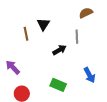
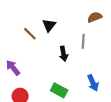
brown line: (26, 34) -> (30, 34), turned -40
black arrow: (59, 50) -> (64, 54), turned 104

